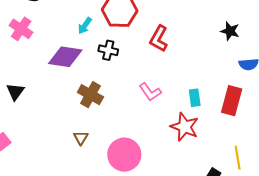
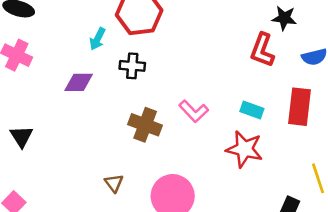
red L-shape: (159, 39) -> (262, 50), moved
purple diamond: (65, 57) -> (79, 82), size x0.7
brown cross: (90, 95) -> (145, 125), moved
cyan rectangle: (195, 98) -> (252, 110), turned -54

